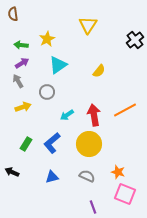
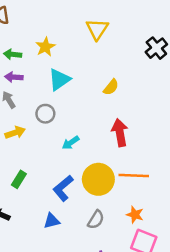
purple arrow: (22, 63) -> (14, 77), turned -144
orange line: (125, 110) -> (134, 176), moved, turned 30
red arrow: (94, 115) -> (120, 133), moved
blue L-shape: (52, 143) -> (63, 188), moved
gray semicircle: (87, 176) -> (96, 220), turned 98

